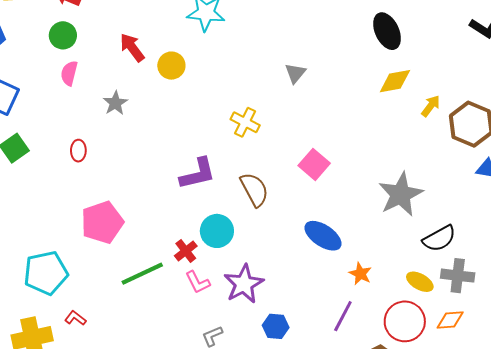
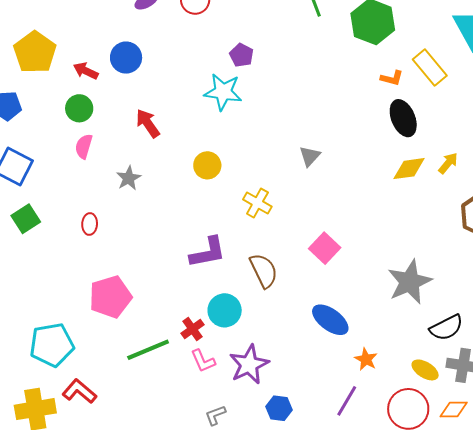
yellow circle: (171, 66) -> (207, 165), moved
yellow arrow: (431, 106) -> (448, 163), moved
red L-shape: (75, 318) -> (79, 391), size x1.6

